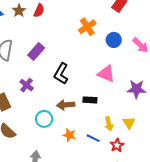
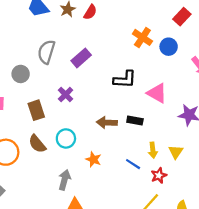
orange cross: (87, 27) -> (142, 37), turned -30
blue circle: (114, 40) -> (169, 47), moved
black L-shape: (61, 74) -> (125, 79), moved, turned -125
cyan circle: (44, 119) -> (66, 138), moved
orange star: (69, 135) -> (93, 159), moved

